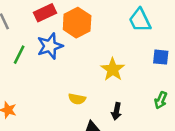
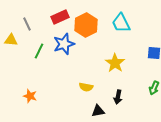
cyan trapezoid: (140, 20) -> (121, 23), moved

